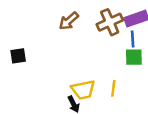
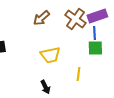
brown cross: (110, 22) -> (75, 19), turned -30
yellow trapezoid: (83, 90) -> (50, 55), moved

